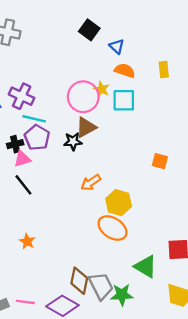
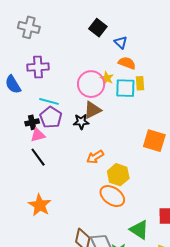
yellow rectangle: (164, 70) -> (140, 83), moved
purple cross: (22, 96) -> (38, 67), moved, turned -30
orange square: (160, 161) -> (154, 141), size x1.6
orange star: (27, 241) -> (40, 205), size x1.6

